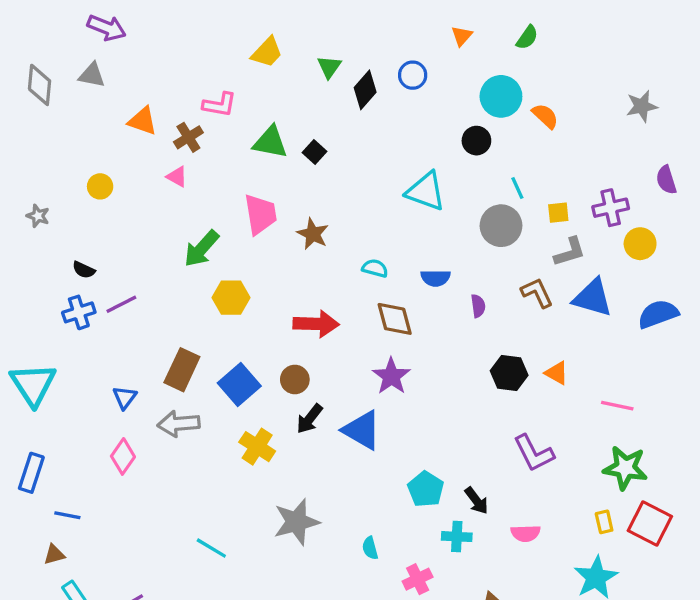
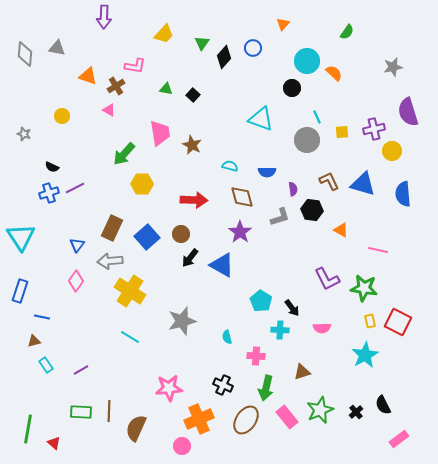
purple arrow: (107, 28) -> (104, 17), moved, turned 70
green semicircle: (527, 37) -> (347, 32), moved
green triangle: (270, 142) -> (166, 89), size x0.6
purple semicircle: (666, 180) -> (408, 112), size x1.6
gray L-shape: (570, 252) -> (280, 217), moved
blue semicircle: (658, 314) -> (403, 194), turned -75
black hexagon: (509, 373) -> (312, 210), moved
yellow cross: (257, 447) -> (130, 291), moved, size x1.4
green star: (625, 468) -> (364, 288), moved
pink cross: (418, 579) -> (256, 356), turned 30

